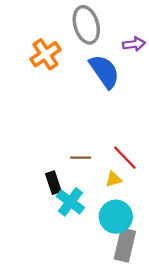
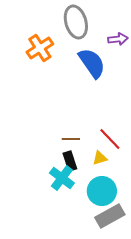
black rectangle: (53, 183) -> (70, 161), moved
gray rectangle: (125, 245) -> (110, 216), turned 48

